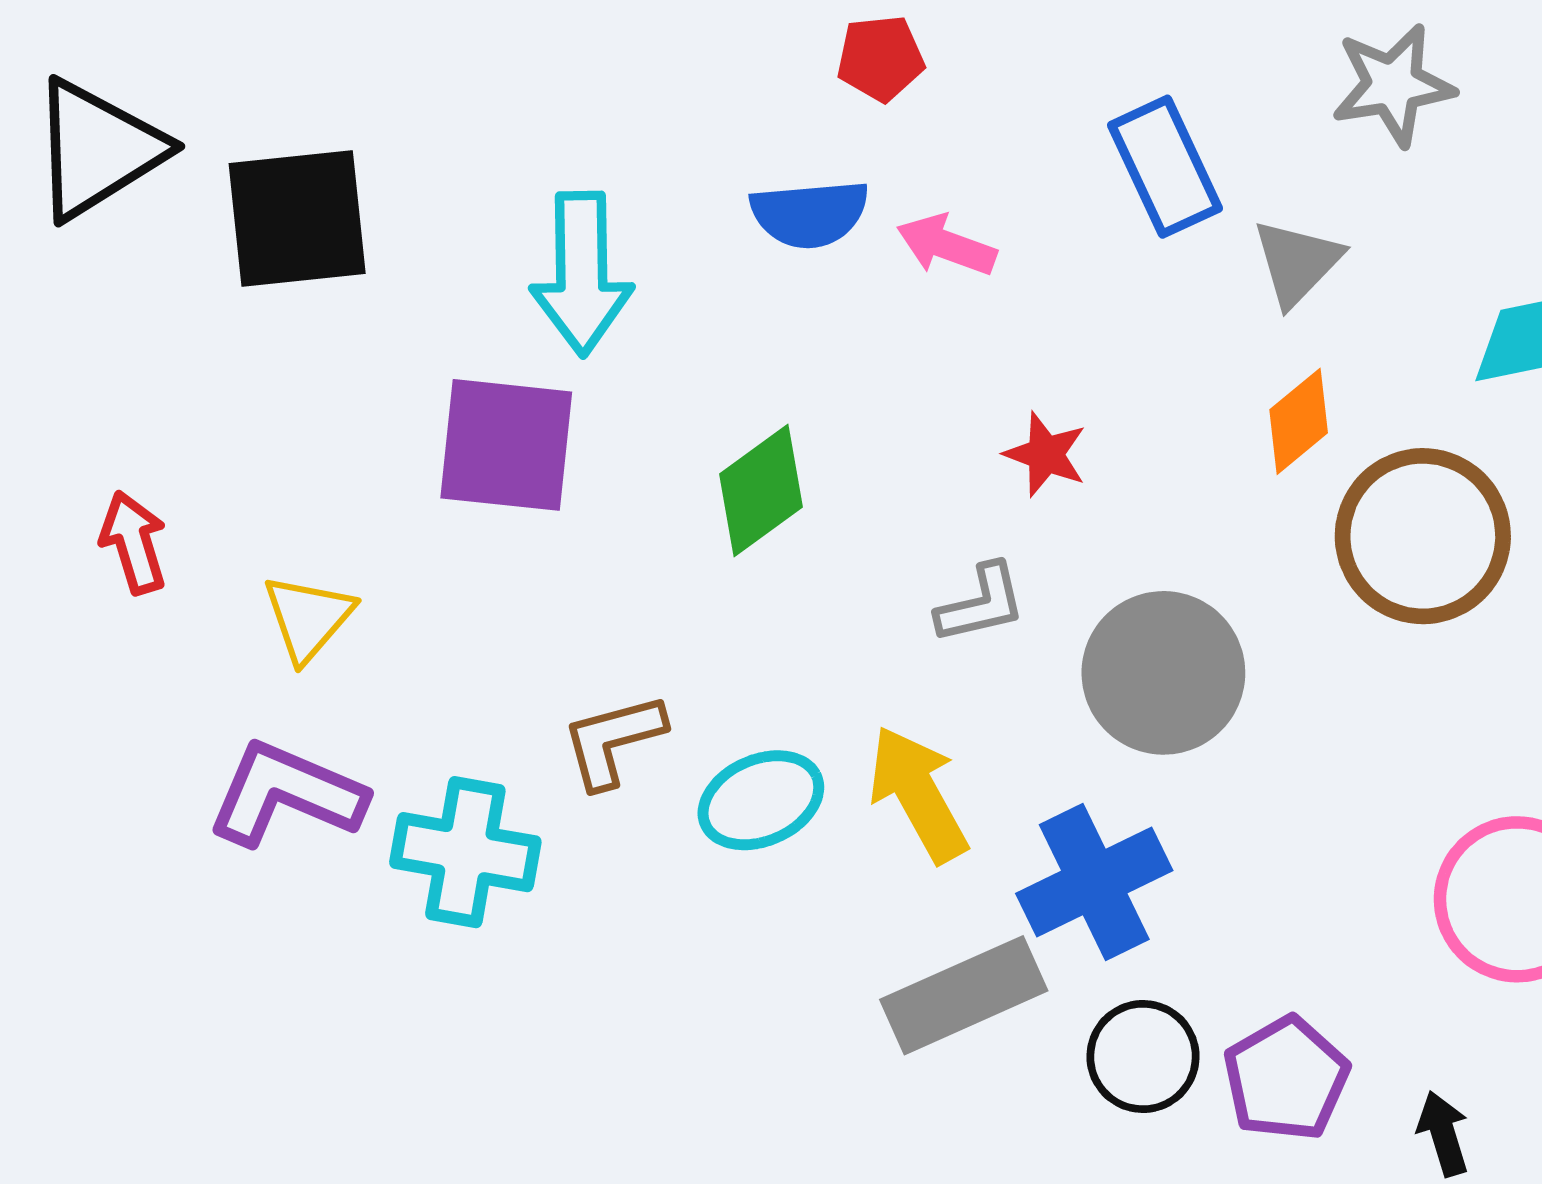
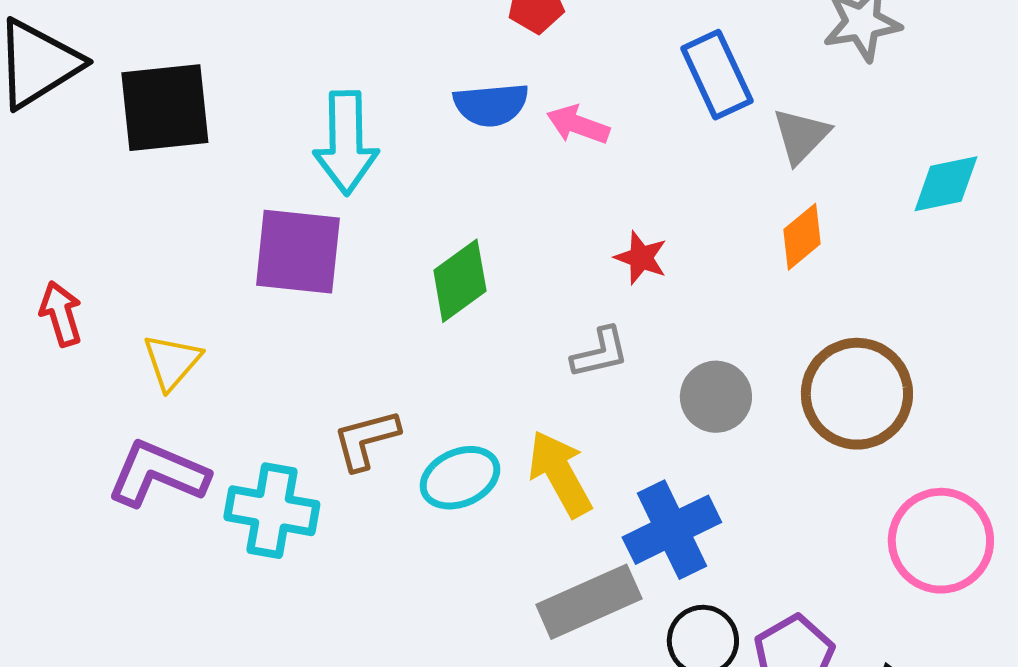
brown circle: (1423, 536) -> (857, 394), moved
gray circle: (1163, 673) -> (716, 397), size x0.7

